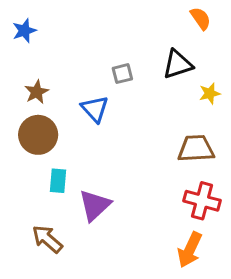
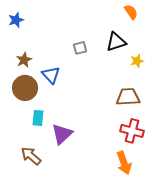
blue triangle: (95, 109) -> (51, 75), moved
orange arrow: (190, 250) -> (124, 163), turned -45

